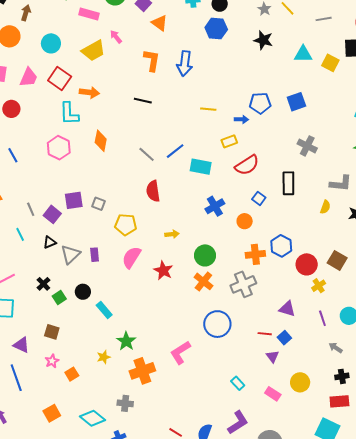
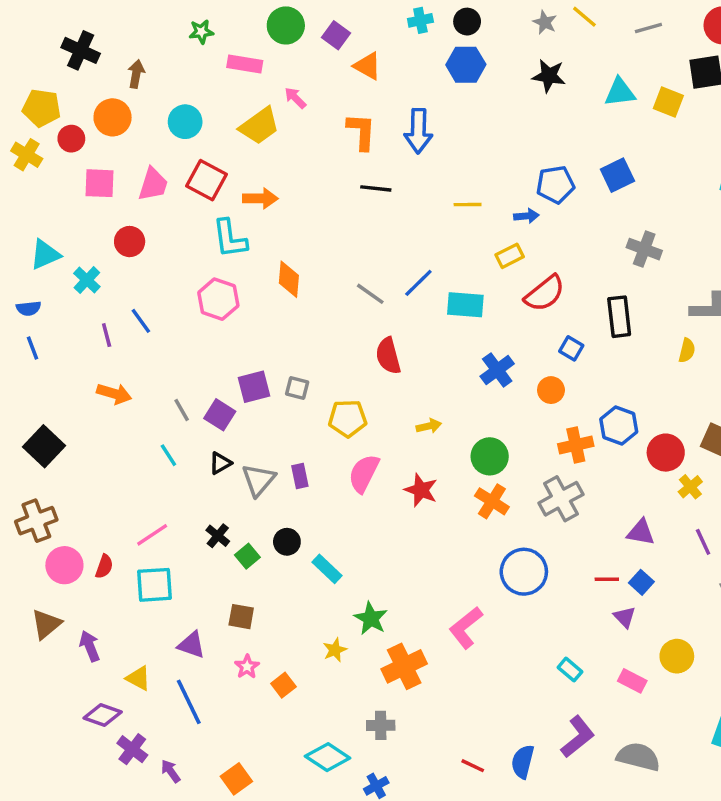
black line: (143, 101) -> (376, 188), moved
orange square: (52, 413) -> (236, 779), moved

